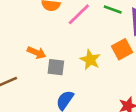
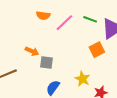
yellow star: (90, 60) -> (82, 79), moved

